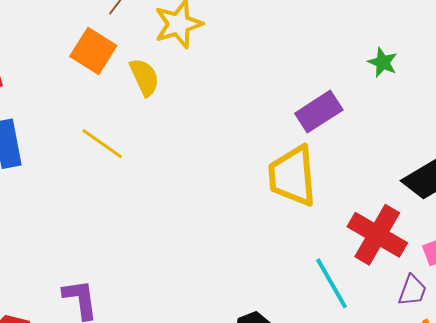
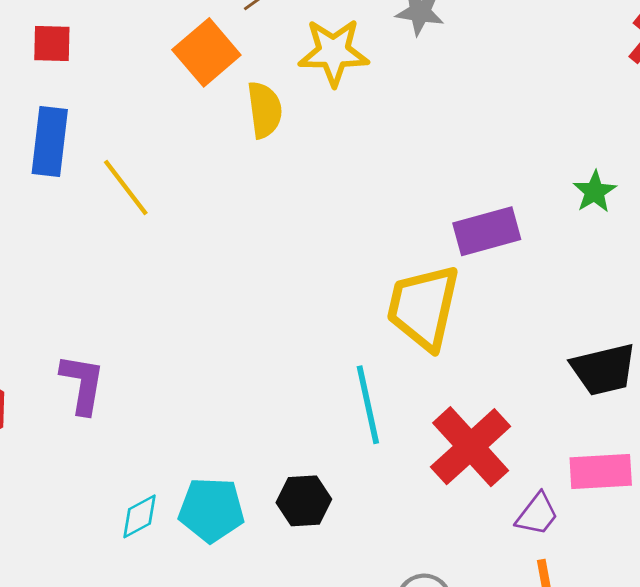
yellow line: (102, 144) -> (126, 188), moved
red cross: (377, 235) -> (471, 447), moved
cyan line: (332, 283) -> (368, 405), moved

